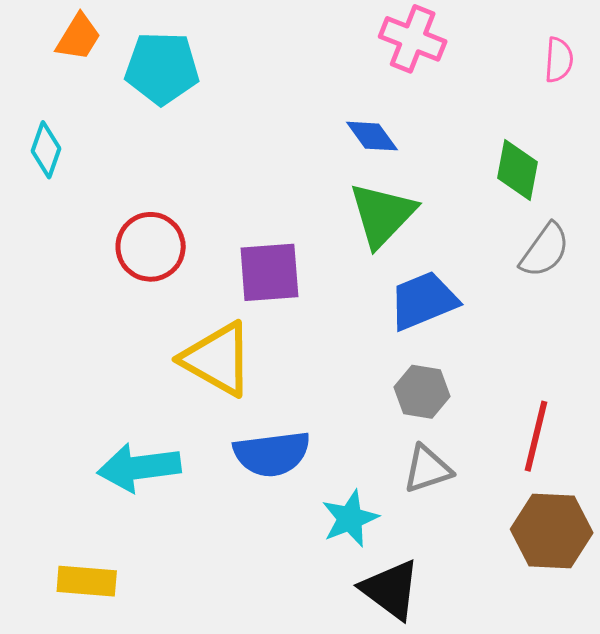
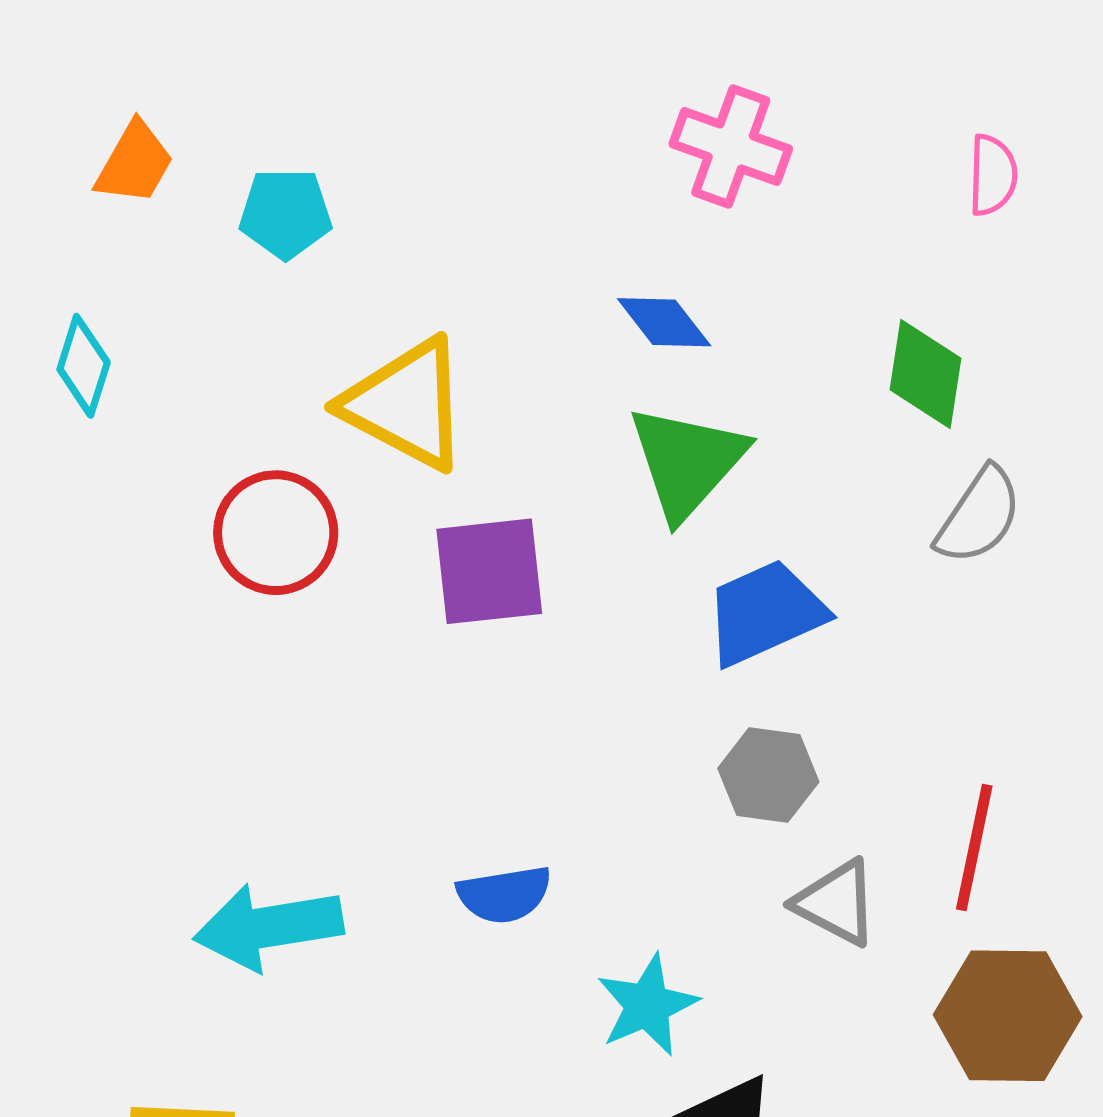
cyan pentagon: (162, 68) -> (286, 213), size x0.7
yellow triangle: (217, 359) -> (406, 404), moved
blue semicircle: (272, 454) -> (504, 894), size x0.7
gray triangle: (427, 469) -> (836, 903), moved, turned 48

